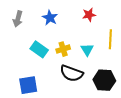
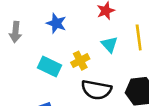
cyan triangle: (87, 50) -> (109, 44), moved

